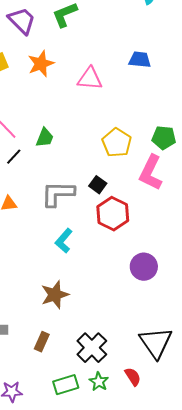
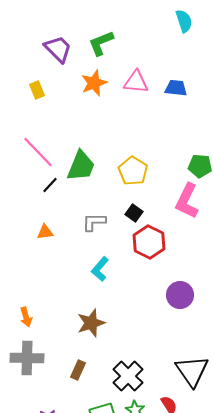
orange star: (41, 64) -> (94, 83), moved
pink triangle: (90, 79) -> (136, 82), moved
green trapezoid: (45, 138) -> (81, 166), size x1.6
yellow pentagon: (117, 143) -> (133, 171), moved
gray L-shape: (58, 194) -> (94, 222), size x0.7

